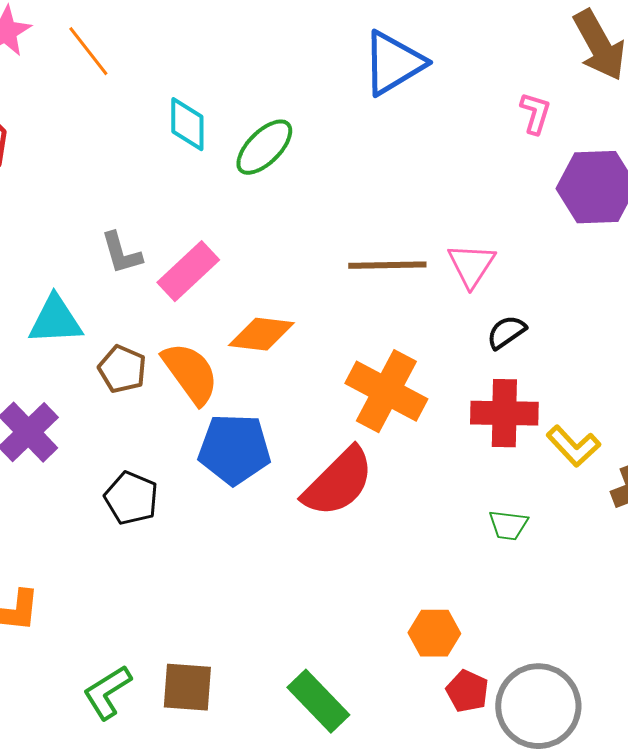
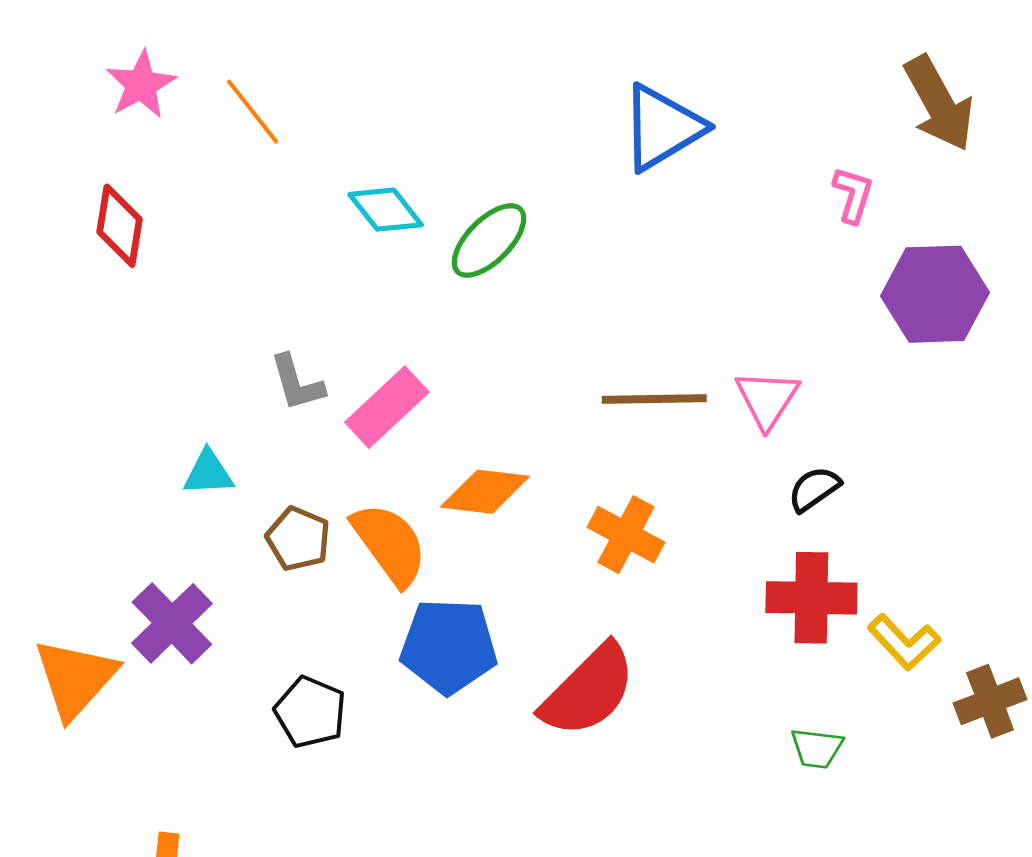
cyan diamond: (187, 124) -> (386, 210), turned -38
cyan triangle: (55, 320) -> (208, 473), size x0.7
orange cross: (386, 391) -> (626, 535), moved, size x0.7

